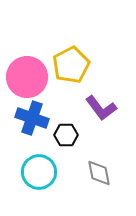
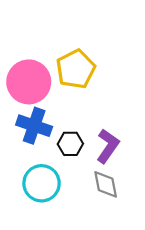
purple L-shape: (101, 108) -> (108, 146), moved, turned -108

